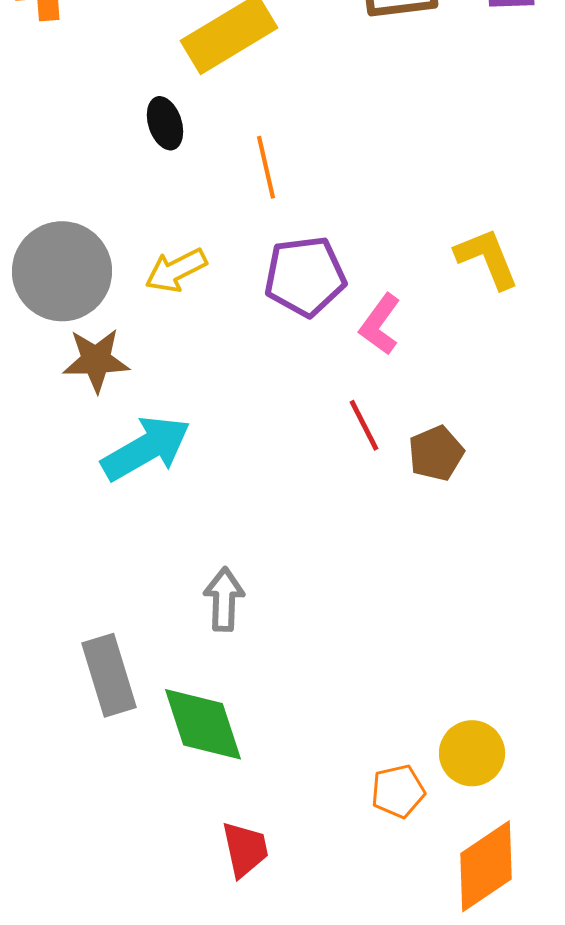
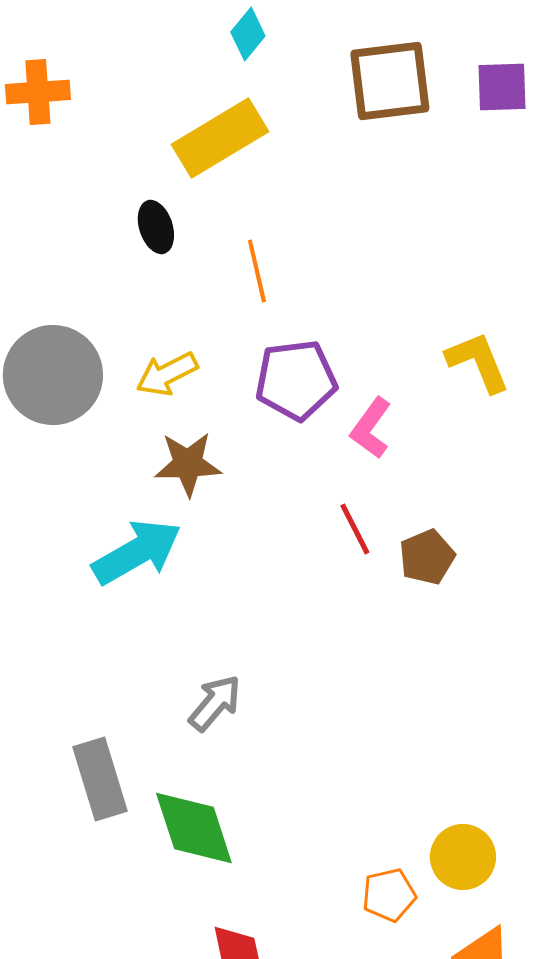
brown star: (96, 360) -> (188, 464), moved
gray arrow: (224, 599) -> (215, 703), turned 38

